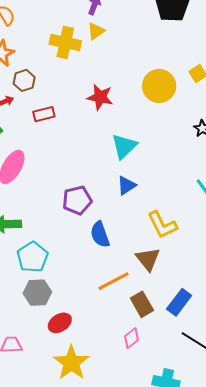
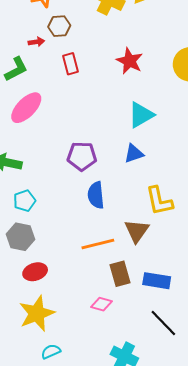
red rectangle: (44, 114) -> (70, 64), turned 75
cyan pentagon: (32, 257) -> (24, 201), size x0.7
blue rectangle: (179, 302) -> (157, 281), turned 48
pink diamond: (132, 338) -> (102, 304), turned 40

